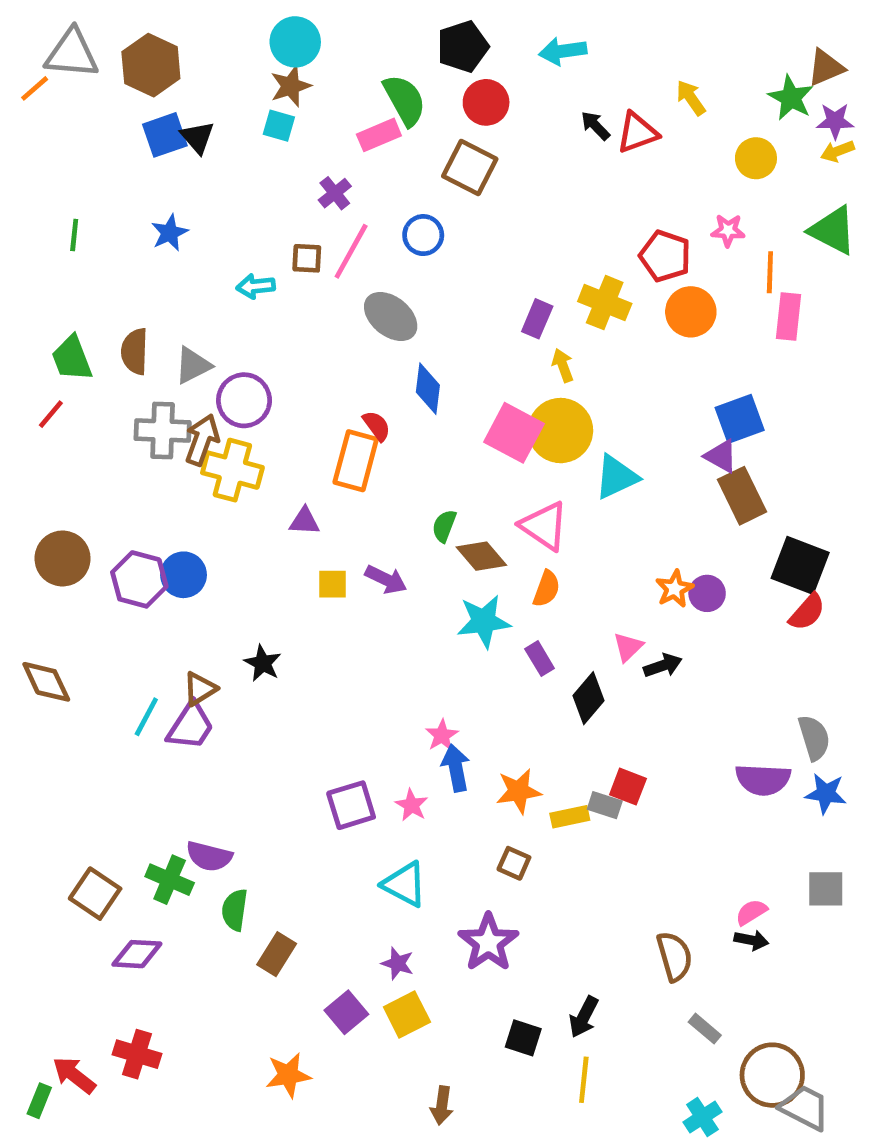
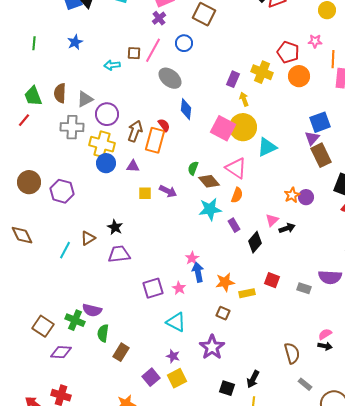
purple cross: (335, 193) -> (159, 18), moved
brown arrow: (202, 440) -> (135, 131), moved
purple triangle: (721, 456) -> (312, 138), turned 42
blue circle: (184, 575) -> (106, 163), moved
purple trapezoid: (190, 726) -> (119, 254), moved, turned -130
gray rectangle: (605, 805) -> (304, 288), moved

